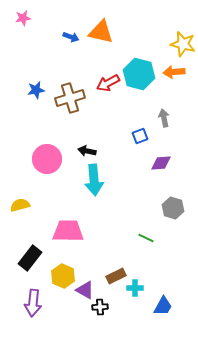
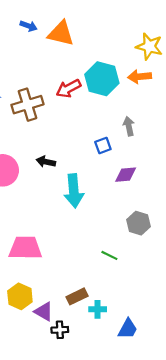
blue arrow: (71, 37) -> (29, 26), moved
cyan arrow: (94, 180) -> (74, 191), moved

